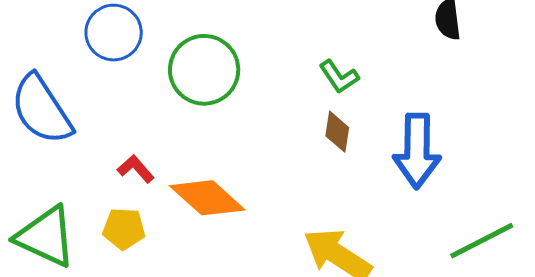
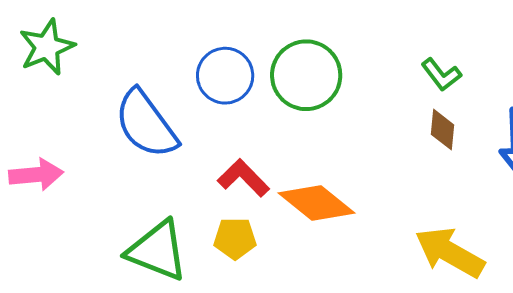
blue circle: (114, 33) -> (225, 76), moved
red L-shape: (136, 169) -> (243, 178), size x1.4

